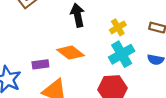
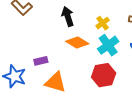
orange diamond: (71, 53) -> (77, 43), moved

